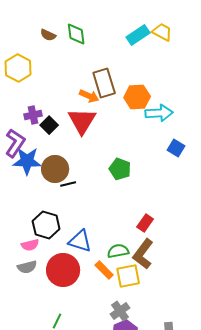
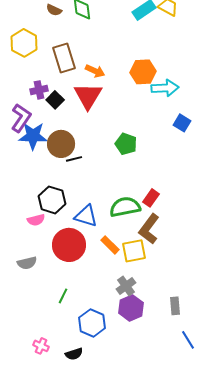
brown rectangle: (104, 83) -> (64, 58), moved
green semicircle: (118, 251) -> (125, 207), moved, size x1.4
gray semicircle: (27, 267) -> (27, 263), moved

